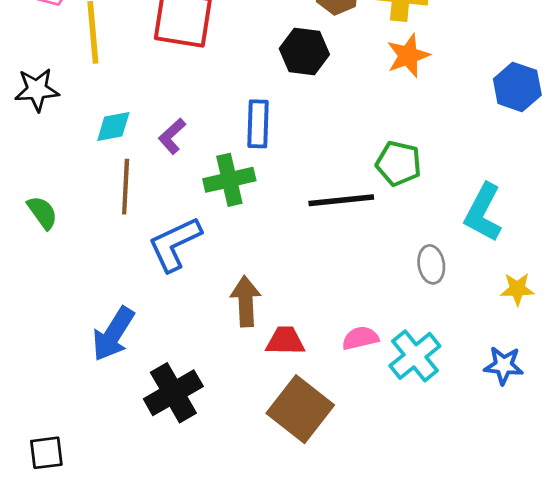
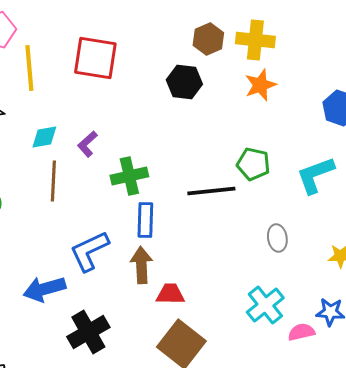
blue rectangle: (258, 124) -> (145, 220), moved
cyan L-shape: (483, 213) -> (315, 175), moved, turned 42
blue L-shape: (175, 244) -> (89, 251), moved
blue arrow: (113, 334) -> (44, 289), turned 42
pink semicircle: (360, 338) -> (301, 332), moved

